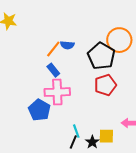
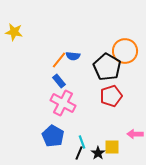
pink cross: (57, 92) -> (63, 103), turned 30
blue pentagon: (39, 110) -> (53, 136), moved

